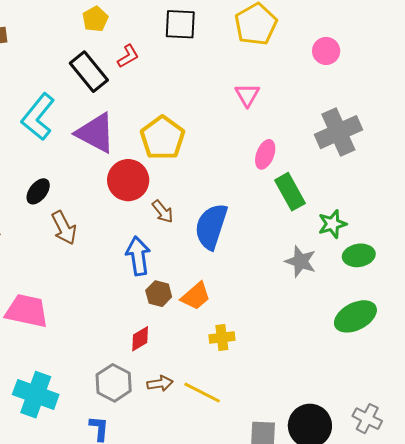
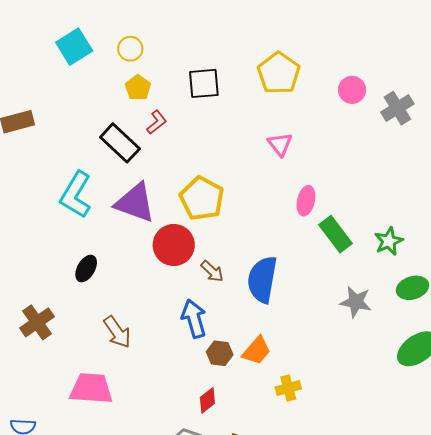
yellow pentagon: (95, 19) -> (138, 88), moved
gray cross: (338, 132) -> (397, 108), moved, size x0.7
green star: (332, 224) -> (389, 241), moved
brown arrow: (64, 228) -> (117, 332), moved

